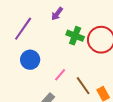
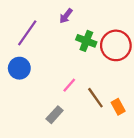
blue circle: (30, 60) -> (19, 68), moved

